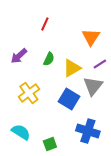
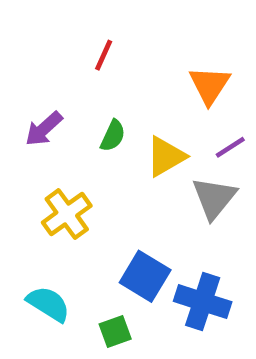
blue square: (69, 99) -> (145, 276), moved

